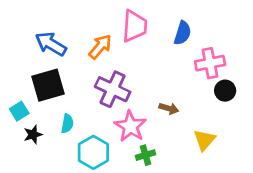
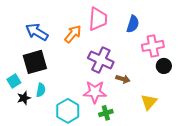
purple cross: (113, 89) -> (101, 60), moved
cyan semicircle: (67, 124) -> (41, 90), moved
pink star: (130, 126) -> (95, 92), turned -30

